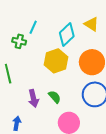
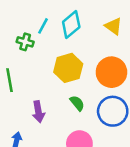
cyan diamond: (67, 34) -> (71, 25), moved
green semicircle: (55, 97) -> (77, 103), moved

